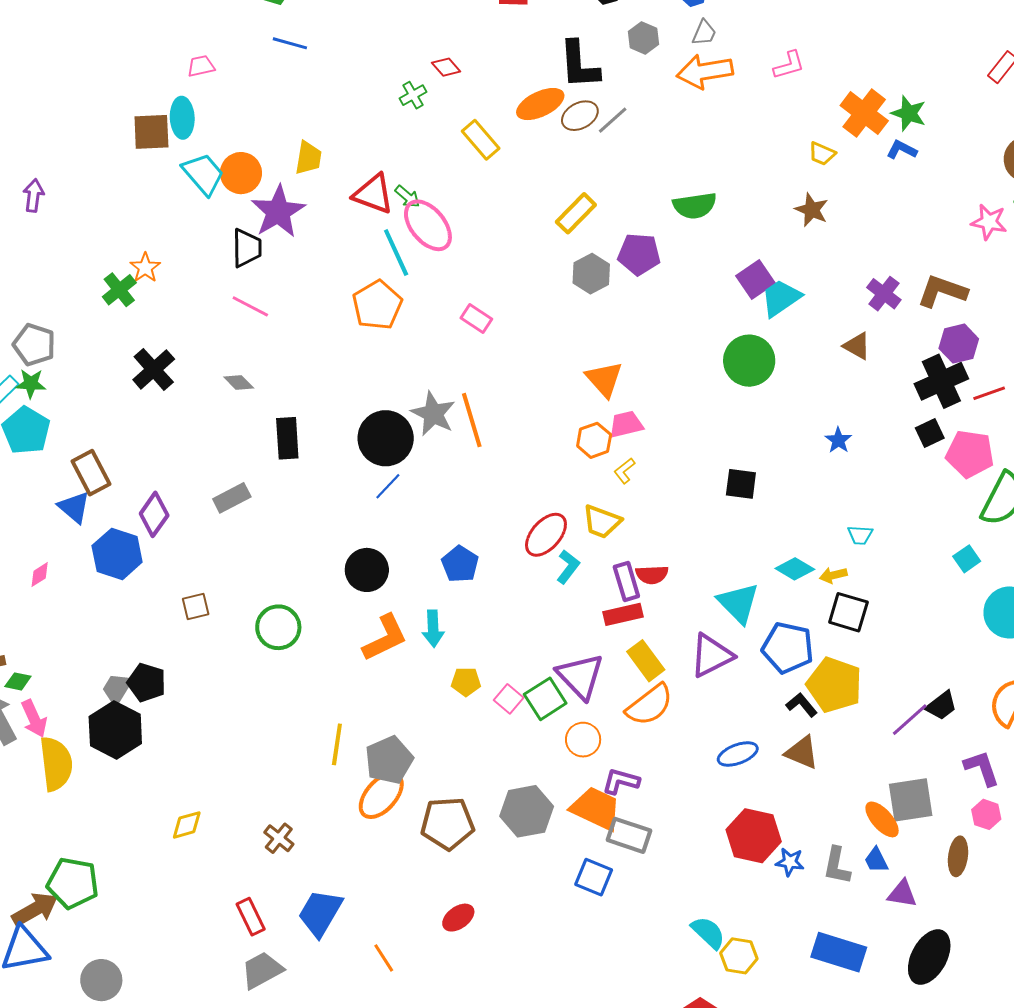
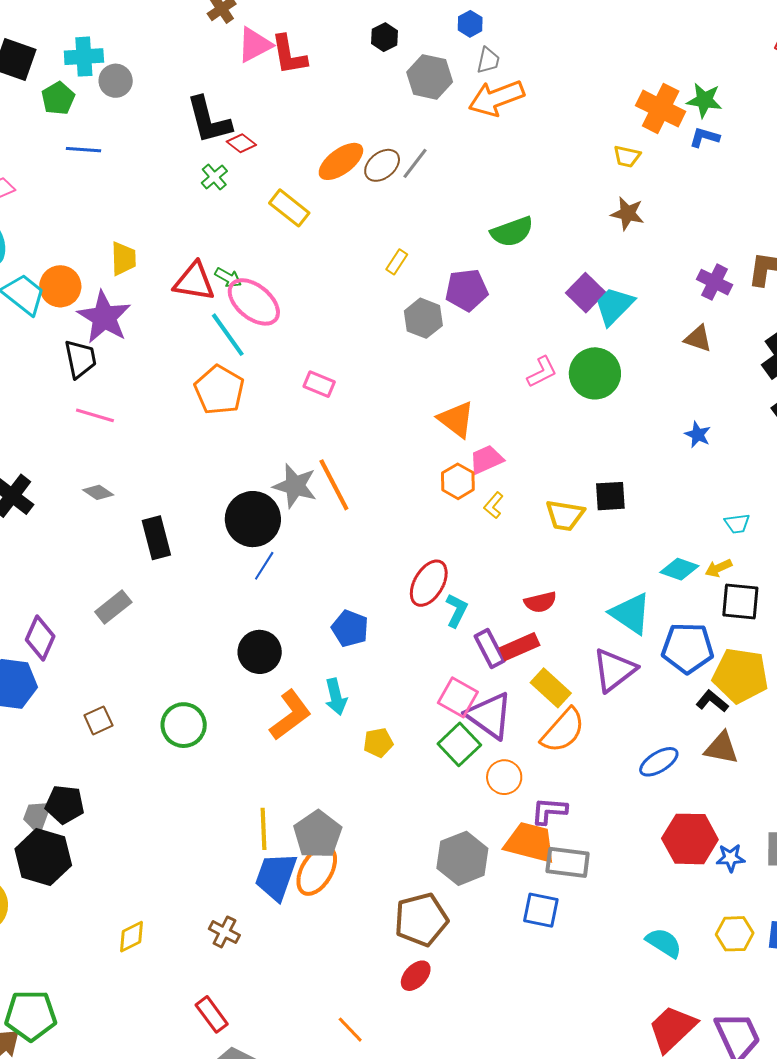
gray hexagon: (643, 38) -> (430, 77), size x1.4
black L-shape: (579, 65) -> (209, 120), moved
pink L-shape: (789, 65) -> (542, 372), moved
yellow rectangle: (576, 213) -> (397, 262), size x0.6
yellow trapezoid: (602, 522) -> (565, 515), moved
purple rectangle: (626, 582) -> (490, 648), moved
pink square: (509, 699) -> (458, 697), moved, size x1.4
brown pentagon: (448, 824) -> (421, 920), moved
blue trapezoid: (320, 913) -> (276, 877), moved
yellow hexagon: (739, 956) -> (735, 934), moved

